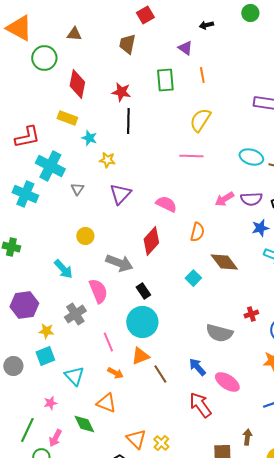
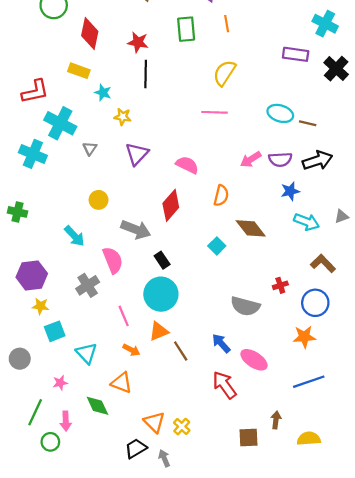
yellow star: (46, 331) -> (41, 306), moved
gray circle: (13, 366) -> (20, 359), moved
pink arrow: (55, 438) -> (66, 421), turned -30

